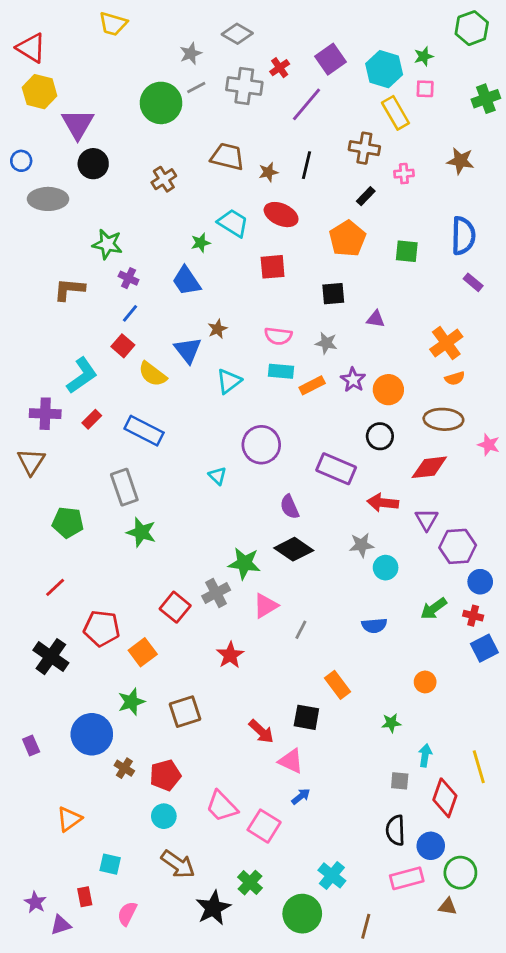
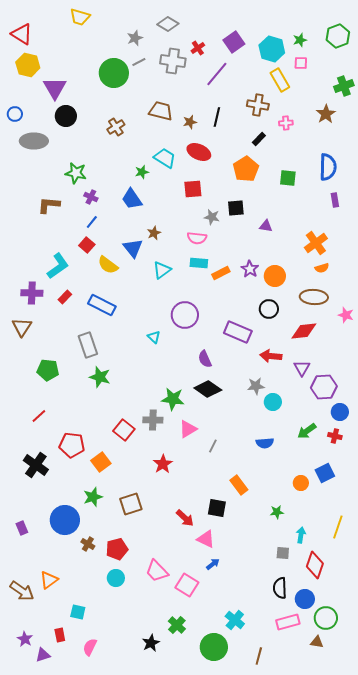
green hexagon: (472, 28) -> (338, 36), moved
green cross: (486, 99) -> (344, 86), moved
brown star: (460, 161) -> (326, 114), turned 30
purple rectangle: (473, 282) -> (335, 200), turned 40
gray star: (326, 343) -> (212, 217), moved
gray cross: (216, 593) -> (153, 420), turned 30
blue square: (484, 648) -> (325, 473), moved
yellow line: (479, 767) -> (338, 527), moved, turned 35
brown arrow: (178, 864) -> (22, 591), moved
black star: (213, 908) -> (151, 643), size x0.7

